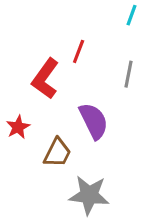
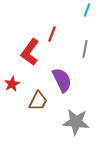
gray star: (89, 195) -> (76, 122), moved

